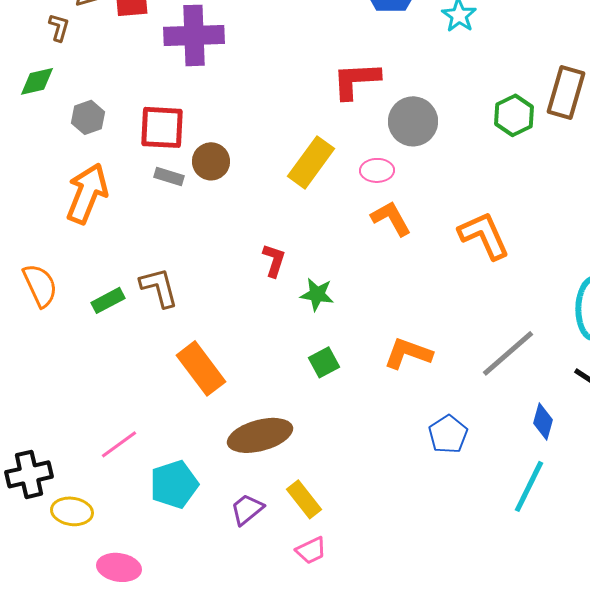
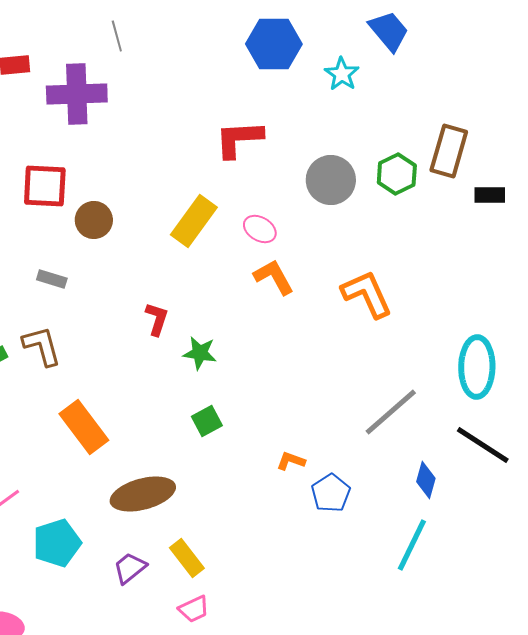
gray circle: (413, 121) -> (331, 180), moved
pink ellipse: (377, 170) -> (260, 229), turned 32
gray rectangle: (169, 176) -> (52, 279), moved
orange L-shape: (408, 353) -> (291, 461), moved, size x0.6

